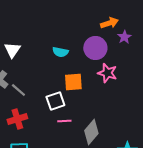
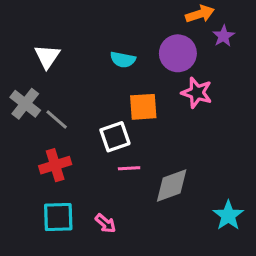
gray diamond: (91, 132) -> (172, 186), turned 30

